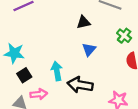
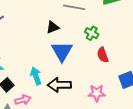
blue triangle: (89, 49) -> (62, 51), size x1.6

